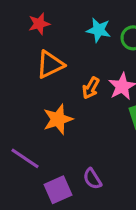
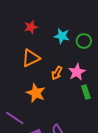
red star: (39, 24) -> (31, 27), moved
orange star: (58, 119) -> (36, 93), turned -30

